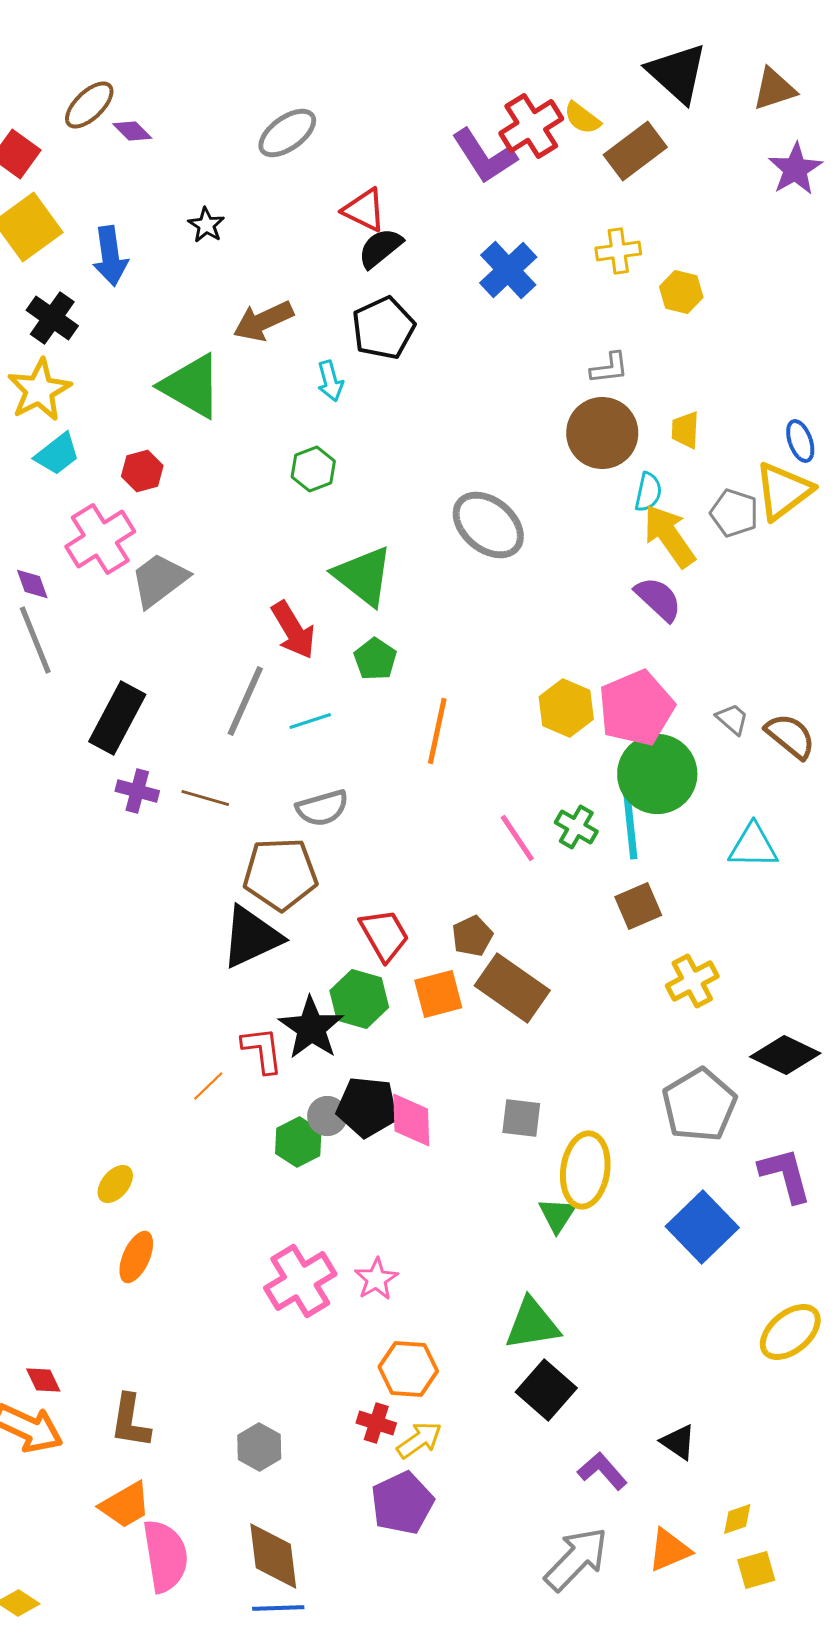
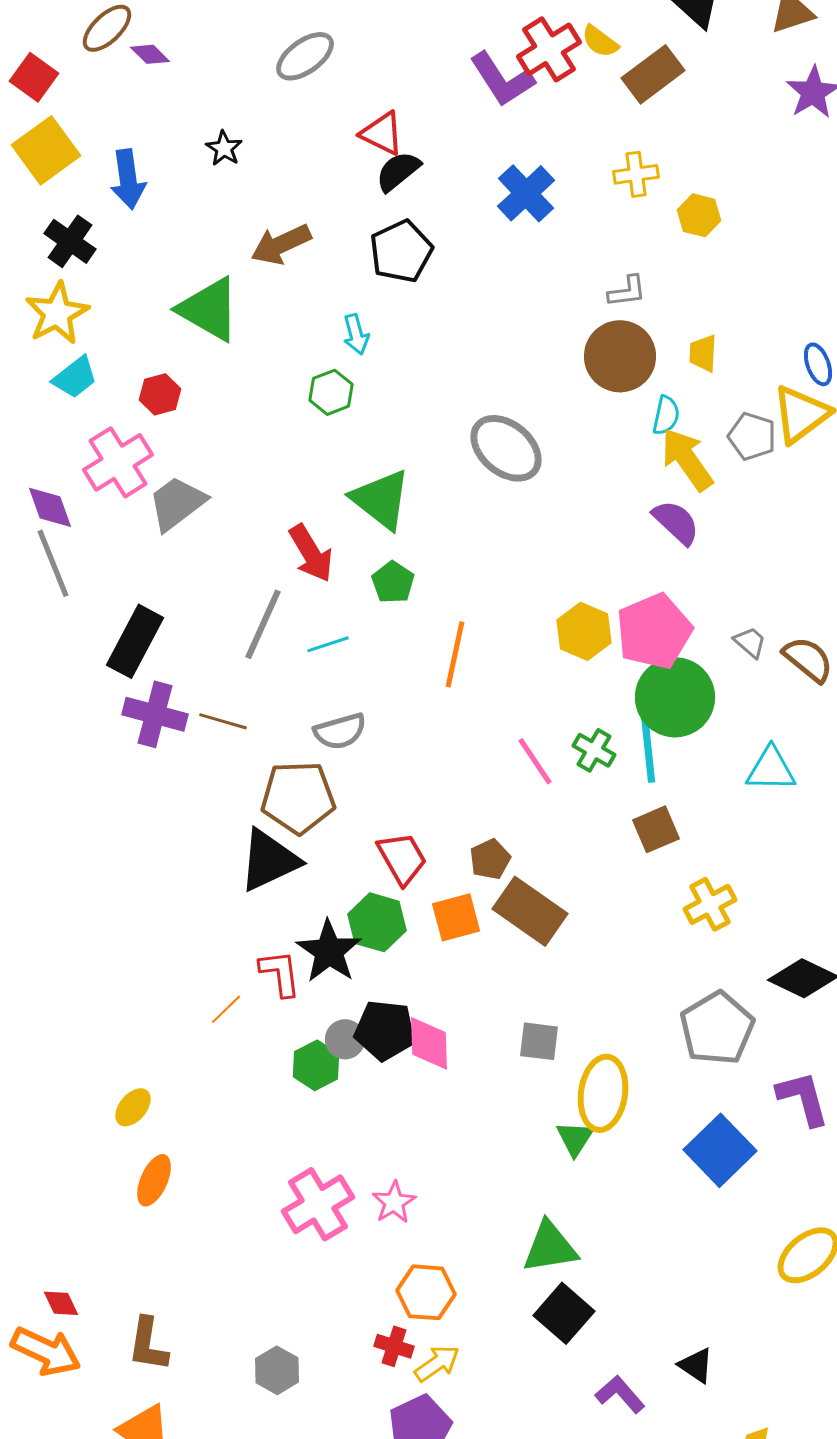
cyan arrow: (330, 381) -> (356, 334), moved
purple diamond: (32, 584) -> (50, 507), size x1.4
purple cross: (137, 791) -> (155, 714), size x1.5

